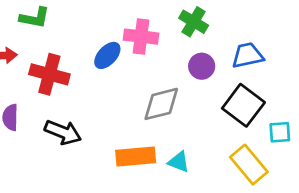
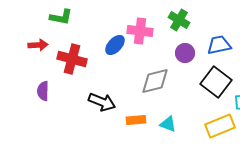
black arrow: (63, 132) -> (102, 102), moved
orange rectangle: (136, 156) -> (136, 120), size x0.7
yellow rectangle: (249, 165) -> (220, 126), turned -72

